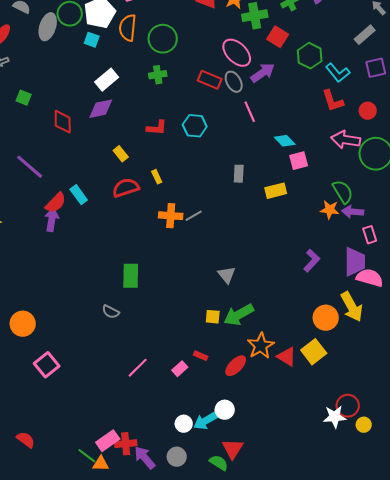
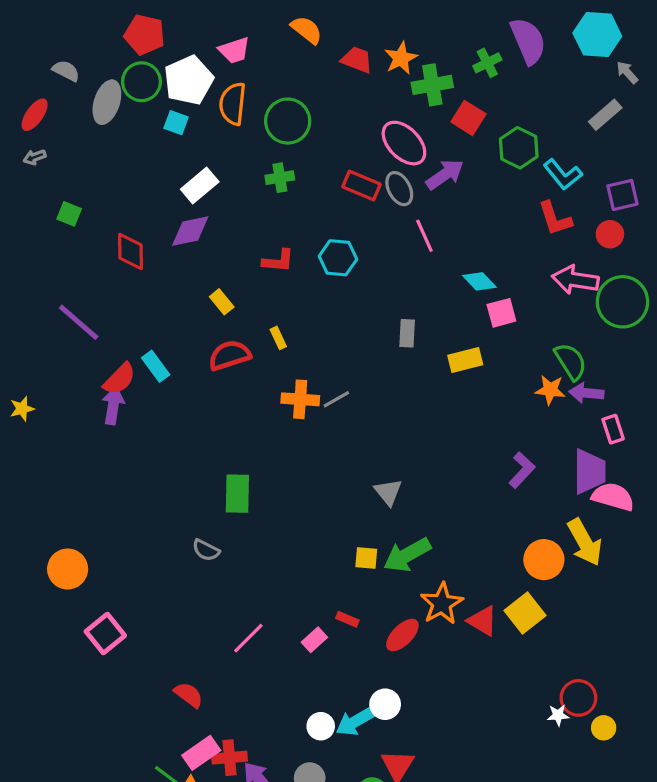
purple square: (376, 68) -> (622, 195), moved
white star: (335, 417) -> (558, 715), size x0.6
red semicircle: (26, 440) -> (189, 695), moved

